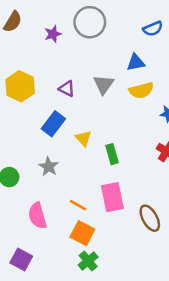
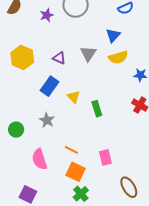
blue triangle: (136, 62) -> (113, 35), turned -35
pink rectangle: (112, 197) -> (105, 157), moved, size x0.7
brown ellipse: (150, 218) -> (129, 187), moved

